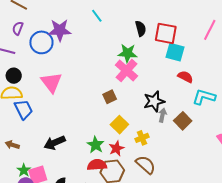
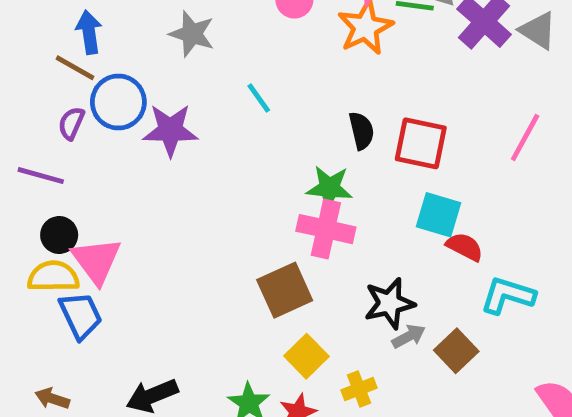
blue circle: (41, 42) -> (118, 102), moved
cyan square: (175, 52) -> (438, 215), moved
pink cross: (126, 71) -> (326, 229), turned -30
pink triangle: (51, 82) -> (96, 261), moved
brown square: (110, 97) -> (285, 290), size x1.6
gray arrow: (162, 115) -> (409, 336), turned 48

